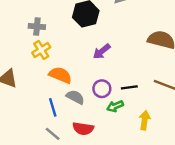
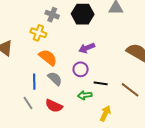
gray cross: (37, 27) -> (52, 15), moved
yellow cross: (41, 50) -> (38, 33), turned 35
purple circle: (102, 89) -> (81, 69), moved

